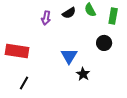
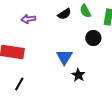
purple arrow: (46, 18) -> (28, 19), moved, turned 72
black circle: (104, 43) -> (93, 38), moved

